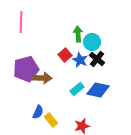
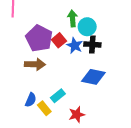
black cross: (97, 59) -> (92, 44), turned -35
purple pentagon: (26, 69) -> (39, 38), moved, turned -30
cyan rectangle: (77, 89) -> (58, 96), moved

